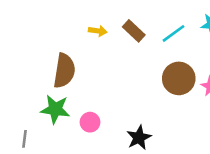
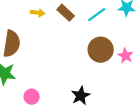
pink circle: (90, 122) -> (32, 97), moved
black star: (139, 138) -> (81, 96), moved

